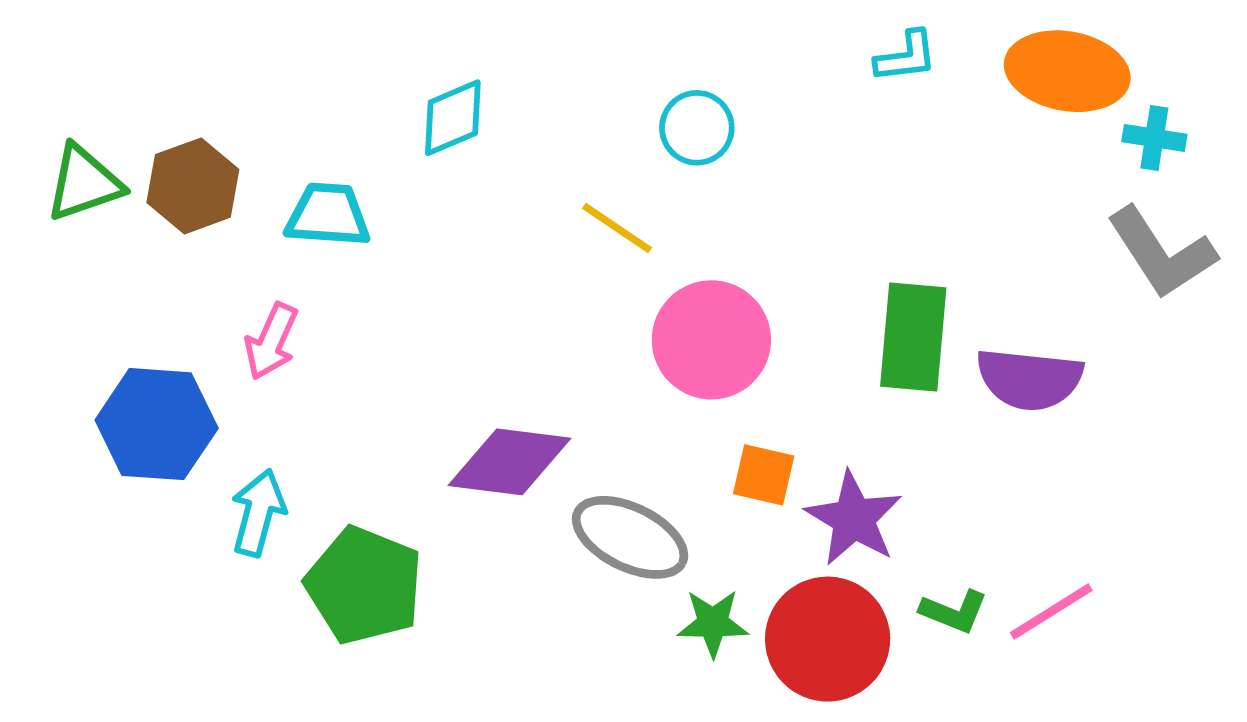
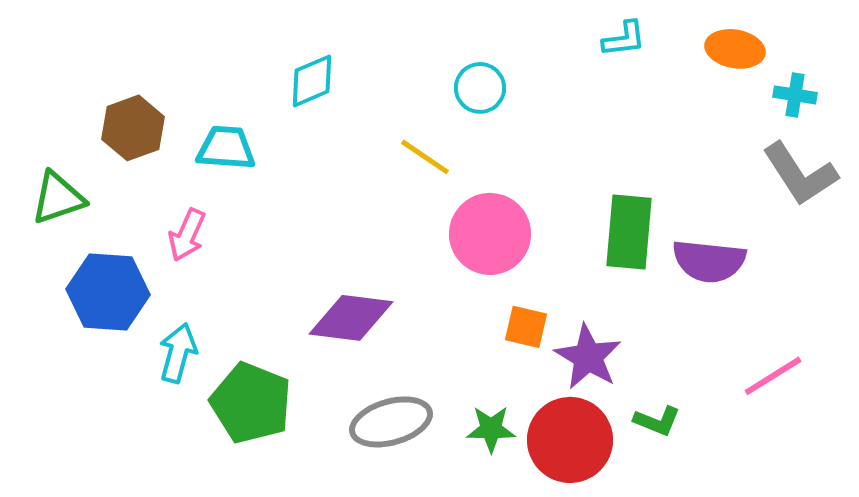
orange ellipse: (1067, 71) -> (735, 49), size x0.7
green triangle: (84, 183) -> (58, 198), moved
gray ellipse: (630, 537) -> (391, 422), moved, turned -42
pink line: (1051, 611) -> (773, 376), moved

